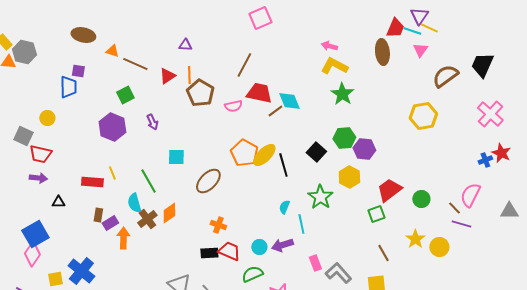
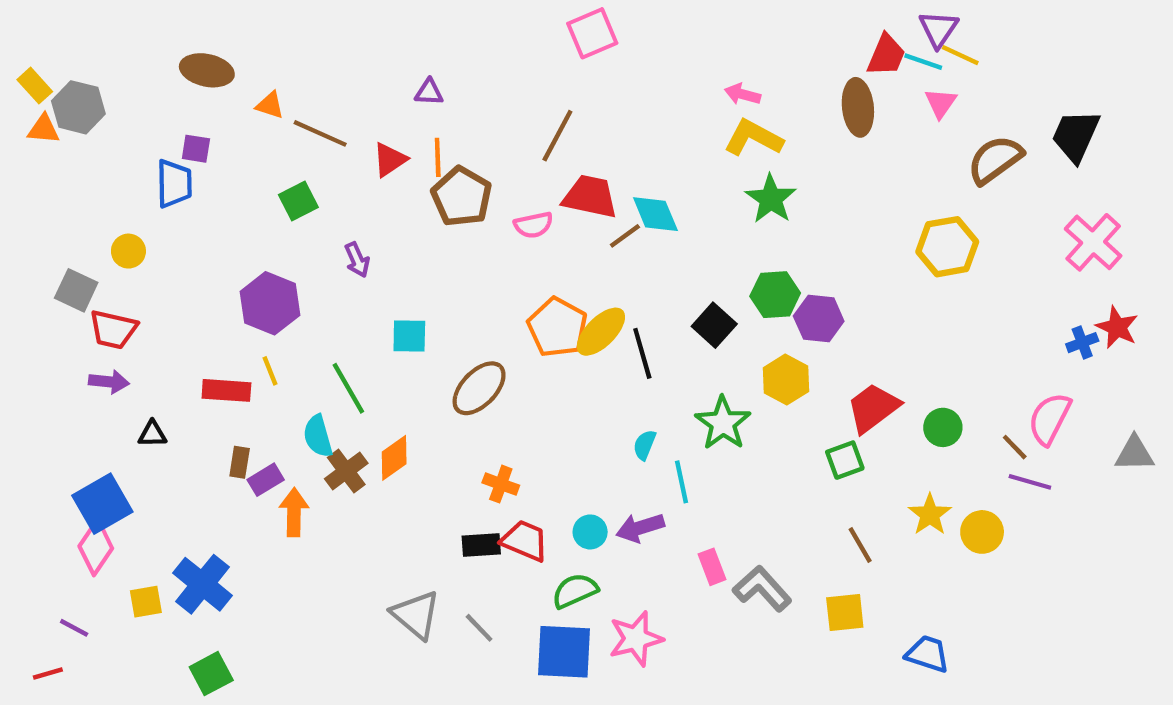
purple hexagon: (112, 127) -> (270, 303), moved

